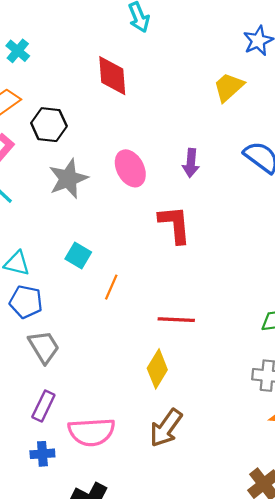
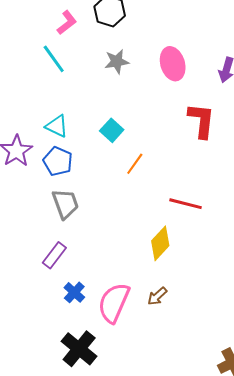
gray star: (68, 179) -> (117, 62), size x0.7
brown arrow: (166, 428) -> (157, 296), size x0.6
pink semicircle: (91, 432) -> (114, 303), moved, turned 105
blue cross: (42, 454) -> (74, 292), moved, turned 35

